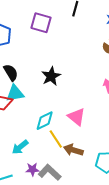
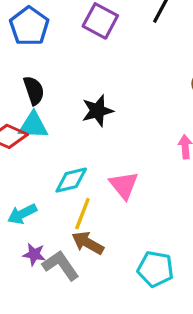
yellow line: (56, 139) -> (82, 214), turned 42
brown arrow: (73, 150) -> (88, 243), moved

